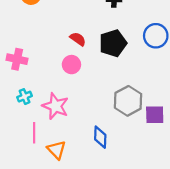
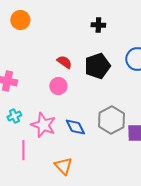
blue diamond: (100, 137) -> (75, 127), moved, turned -30
orange triangle: (57, 150) -> (63, 166), moved

